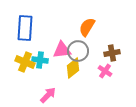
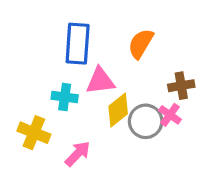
blue rectangle: (25, 28) -> (78, 44), moved
gray circle: (78, 51) -> (146, 121), moved
yellow cross: (25, 62) -> (34, 133), moved

